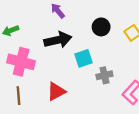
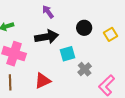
gray cross: (104, 75) -> (85, 69), turned -32

